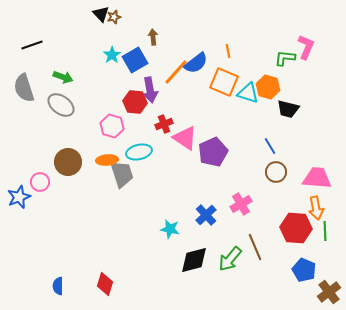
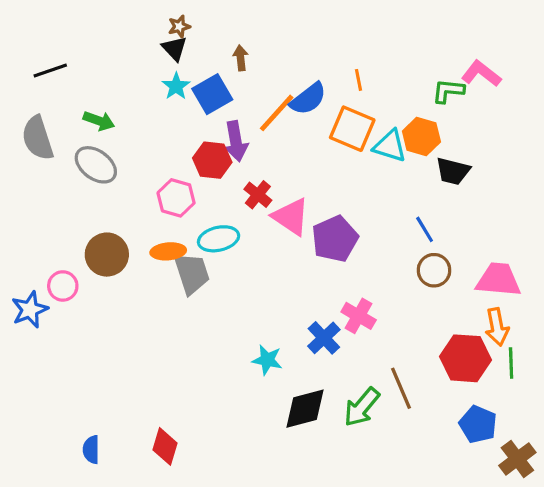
black triangle: (101, 14) -> (174, 48), moved
pink L-shape: (306, 47) -> (481, 74), turned -75
red cross: (164, 124) -> (258, 195), turned -30
pink cross: (241, 204) -> (359, 316), moved, turned -30

